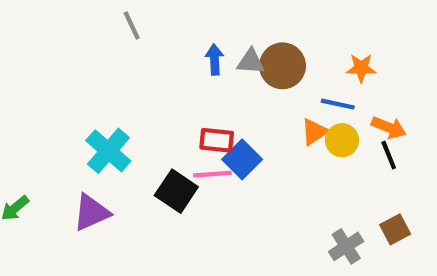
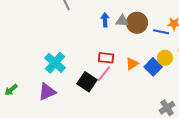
blue line: (338, 104) -> (161, 32), moved
orange triangle: (314, 132) -> (132, 64), moved
blue square: (242, 159) -> (153, 67), moved
pink line: (212, 174) -> (104, 74), turned -48

